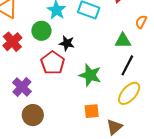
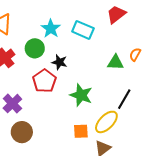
orange semicircle: (141, 22) -> (135, 54), moved
black line: (127, 65) -> (124, 99), moved
yellow ellipse: (129, 93) -> (106, 122), moved

